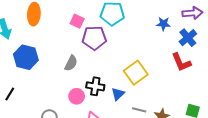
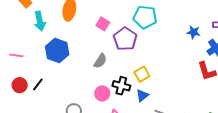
pink square: (77, 21) -> (103, 24), moved
purple pentagon: (94, 38) -> (125, 39), turned 30
yellow square: (136, 73) -> (142, 74), moved, size x0.7

